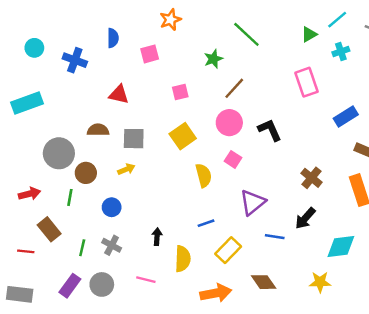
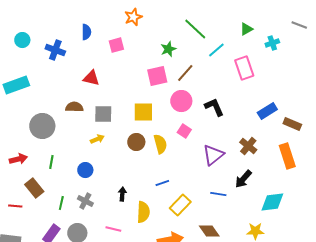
cyan line: (337, 20) -> (216, 50), moved
pink square: (180, 92) -> (157, 76), moved, size x1.5
blue rectangle: (346, 116) -> (267, 111), moved
yellow square: (183, 136) -> (143, 112), turned 35
brown circle: (86, 173) -> (136, 142), moved
purple triangle: (253, 202) -> (213, 155), moved

